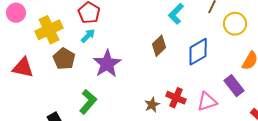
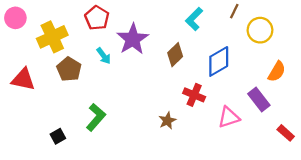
cyan arrow: (88, 36) -> (104, 56), moved, turned 98
purple star: (107, 64) -> (133, 39), moved
red cross: (176, 98) -> (194, 95), moved

